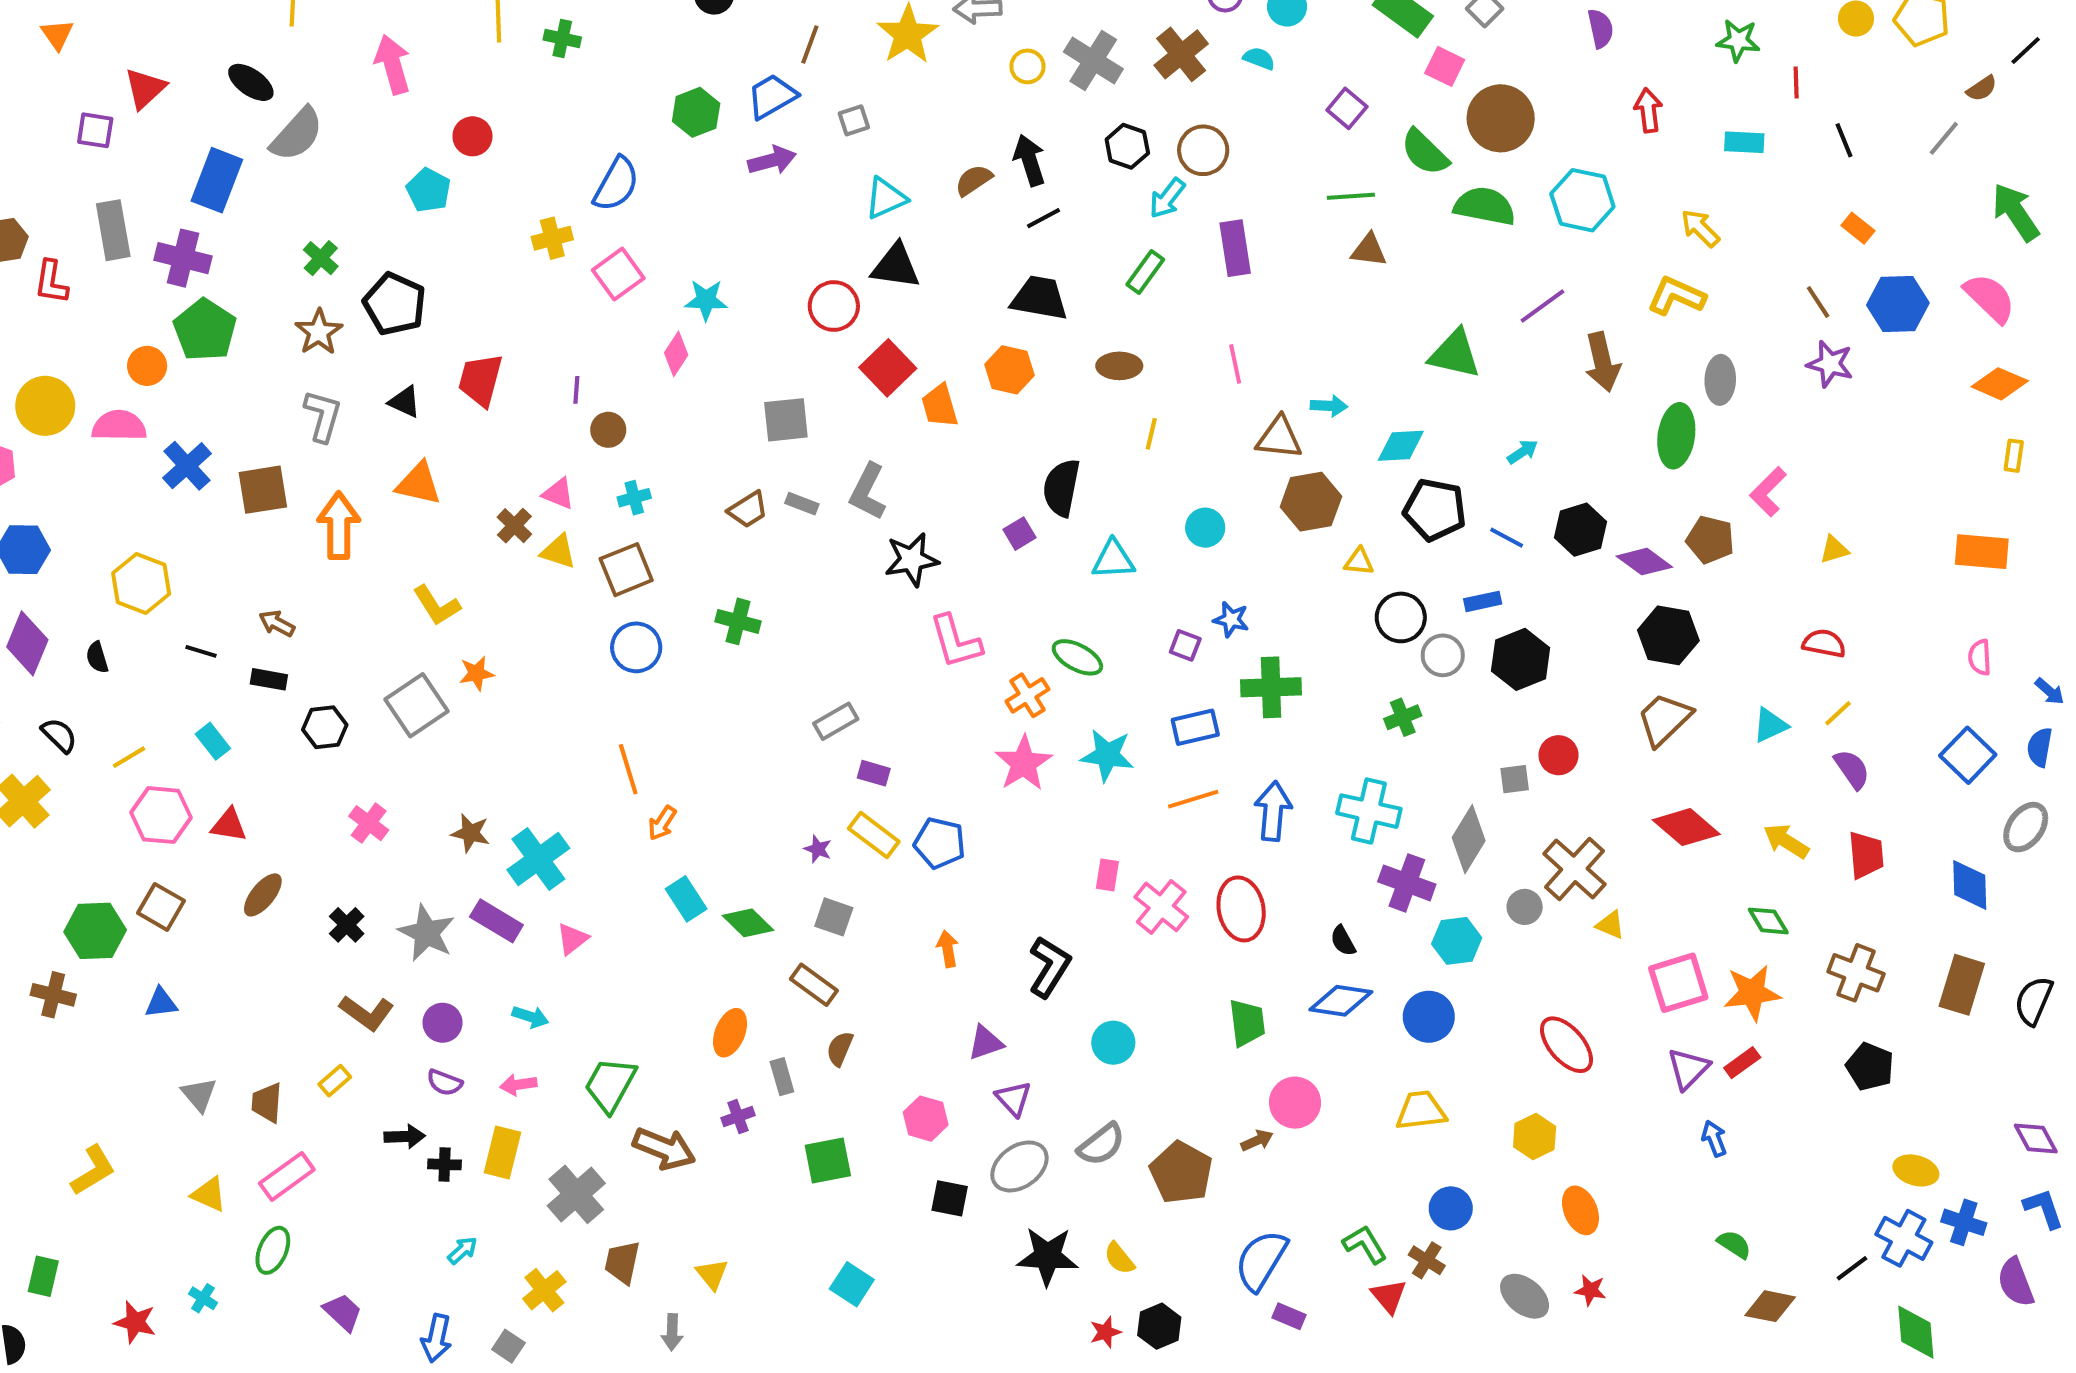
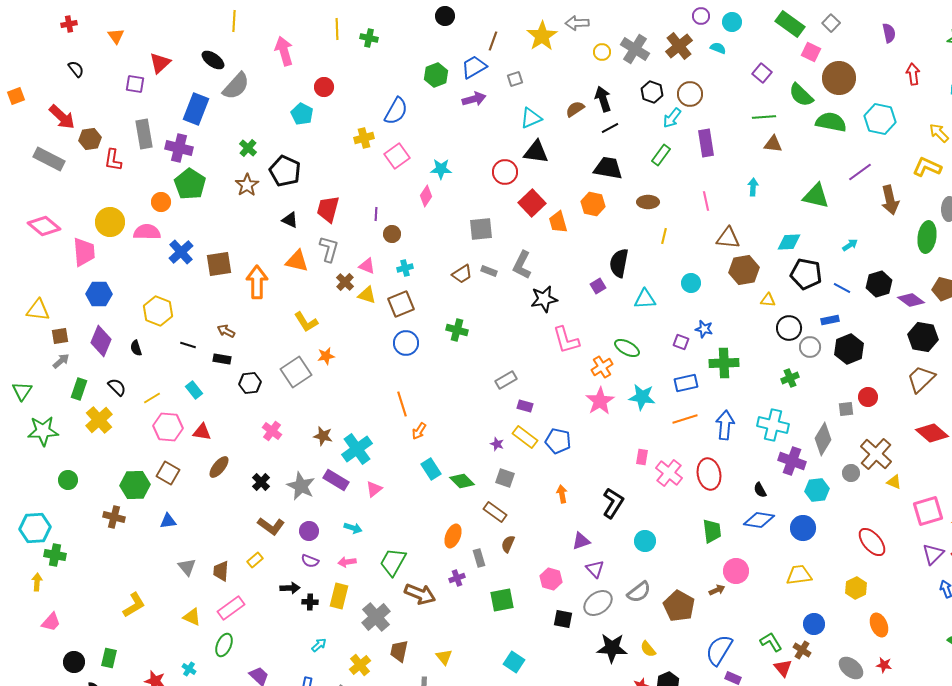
cyan arrow: (1329, 406) -> (753, 187), moved, turned -90
gray L-shape: (323, 416) -> (329, 249), moved

